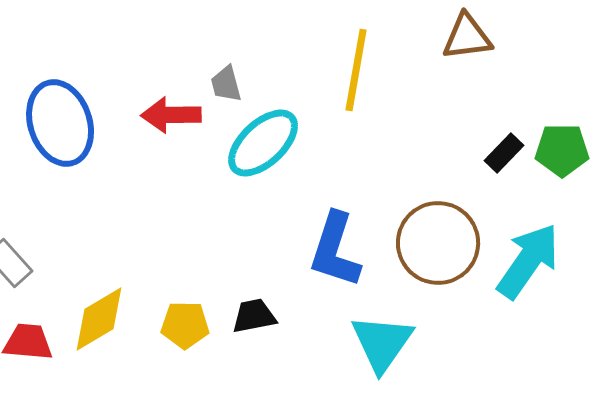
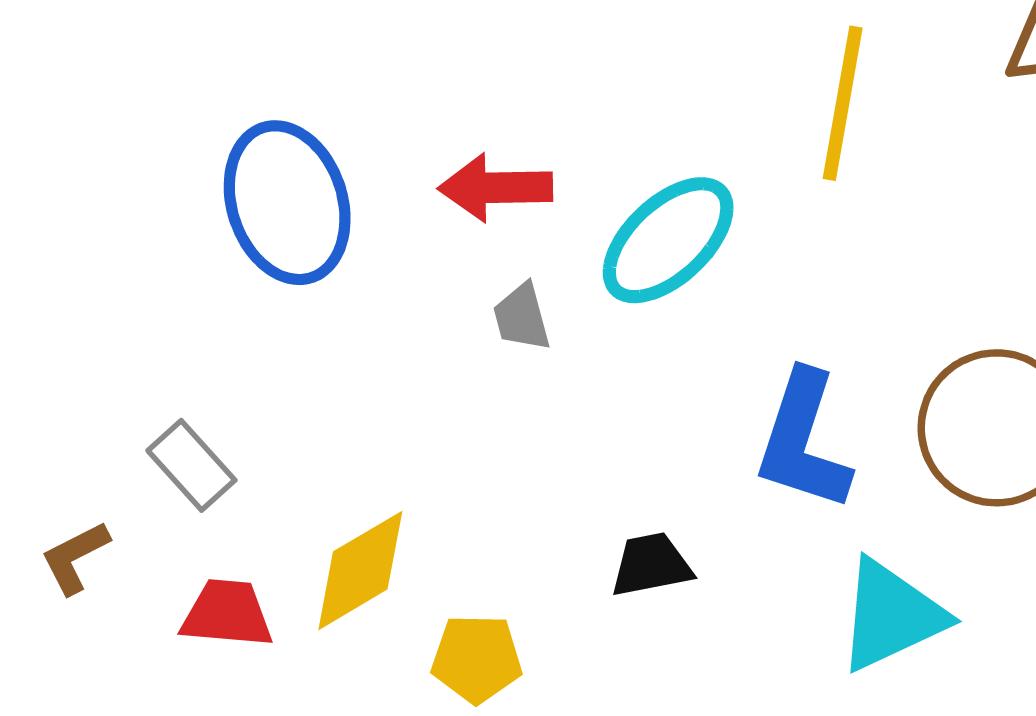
gray trapezoid: (226, 84) -> (522, 317), moved
yellow pentagon: (185, 325) -> (477, 659), moved
cyan triangle: (382, 343) -> (891, 616), turned 30

